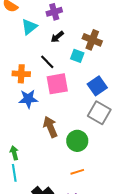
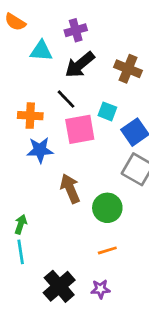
cyan triangle: (29, 27) -> (41, 51), turned 42
black arrow: (57, 37) -> (80, 65), size x1.6
cyan square: (77, 56) -> (107, 111), moved
green arrow: (14, 153) -> (21, 224), turned 32

